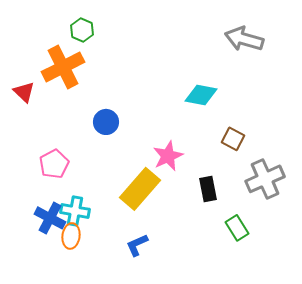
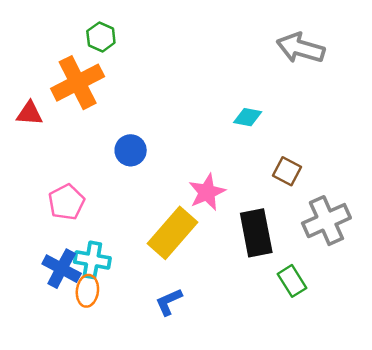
red triangle: (24, 92) -> (30, 113), turned -40
cyan diamond: (201, 95) -> (248, 117), size x0.7
black rectangle: (208, 189) -> (256, 233), size x1.5

